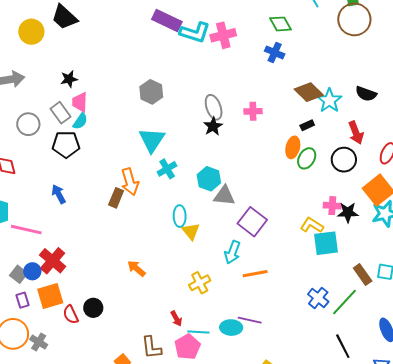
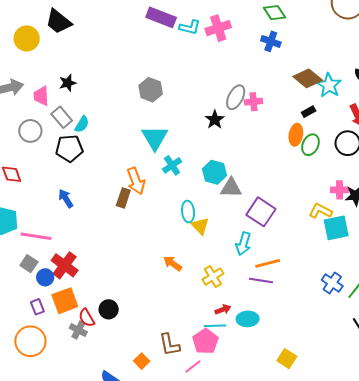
cyan L-shape: (195, 32) -> (190, 27), size x0.7
pink trapezoid: (80, 102) -> (41, 96), moved
gray ellipse: (214, 107) -> (236, 97), moved, turned 50
orange arrow: (136, 268) -> (173, 263), moved
gray square: (19, 274) -> (29, 264), moved
red arrow: (176, 319) -> (223, 309), moved, turned -77
purple line: (250, 320) -> (261, 281), moved
gray cross: (39, 342) -> (78, 330), moved

